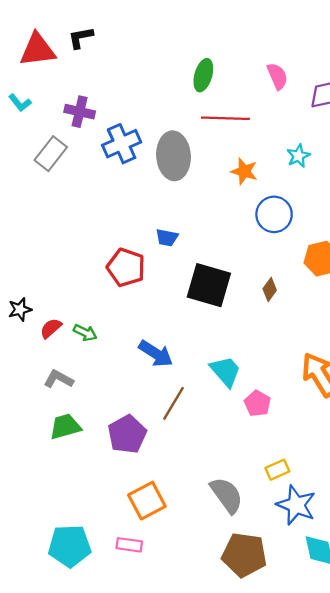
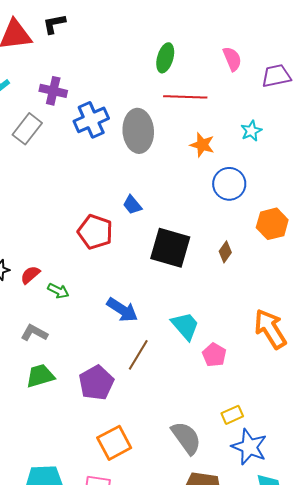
blue trapezoid: (167, 238) -> (132, 205), turned 40
red semicircle: (51, 328) -> (30, 275), moved

